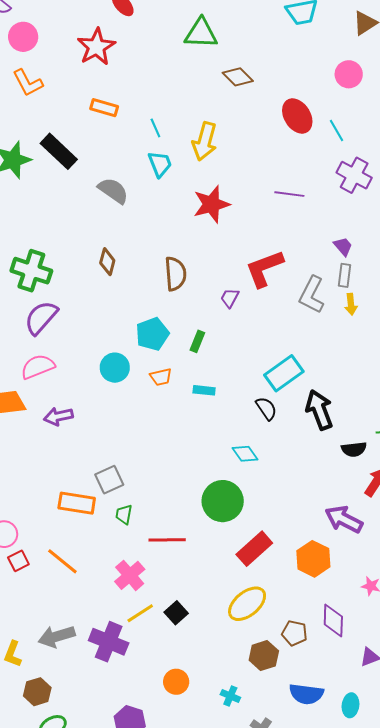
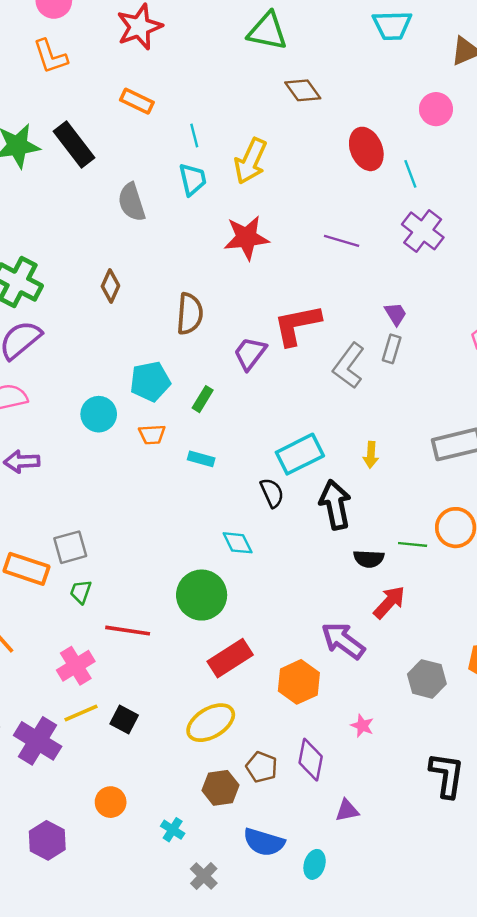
gray semicircle: (113, 191) -> (132, 202), turned -152
purple trapezoid: (230, 298) -> (250, 353), size x1.4
yellow arrow: (351, 304) -> (371, 455), moved
black square: (176, 613) -> (124, 719), turned -30

